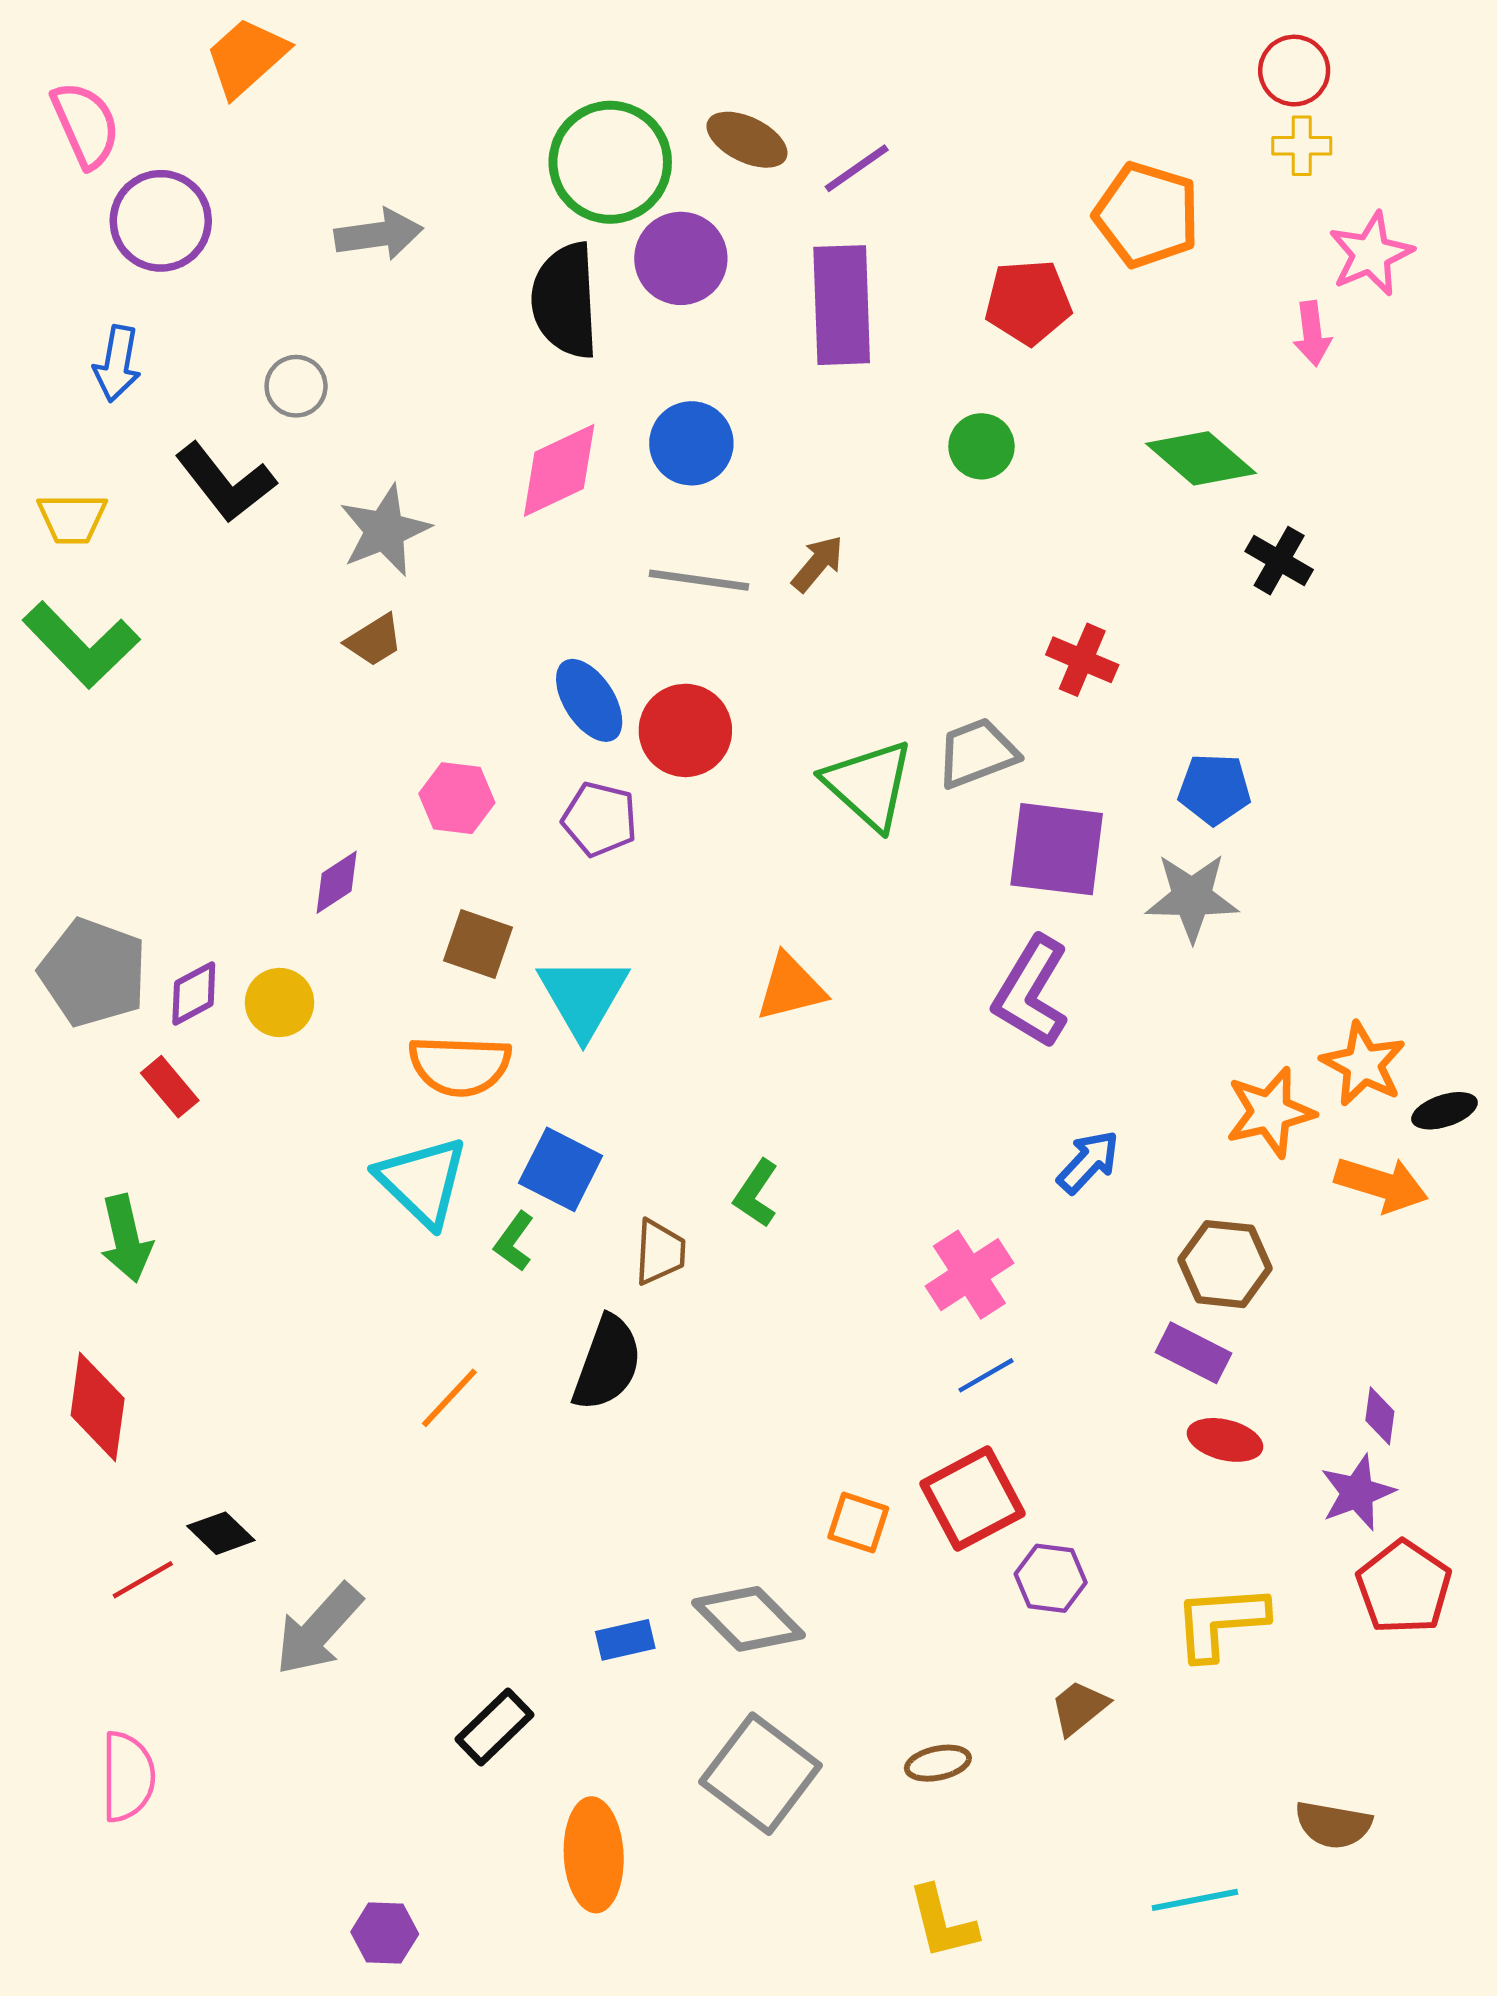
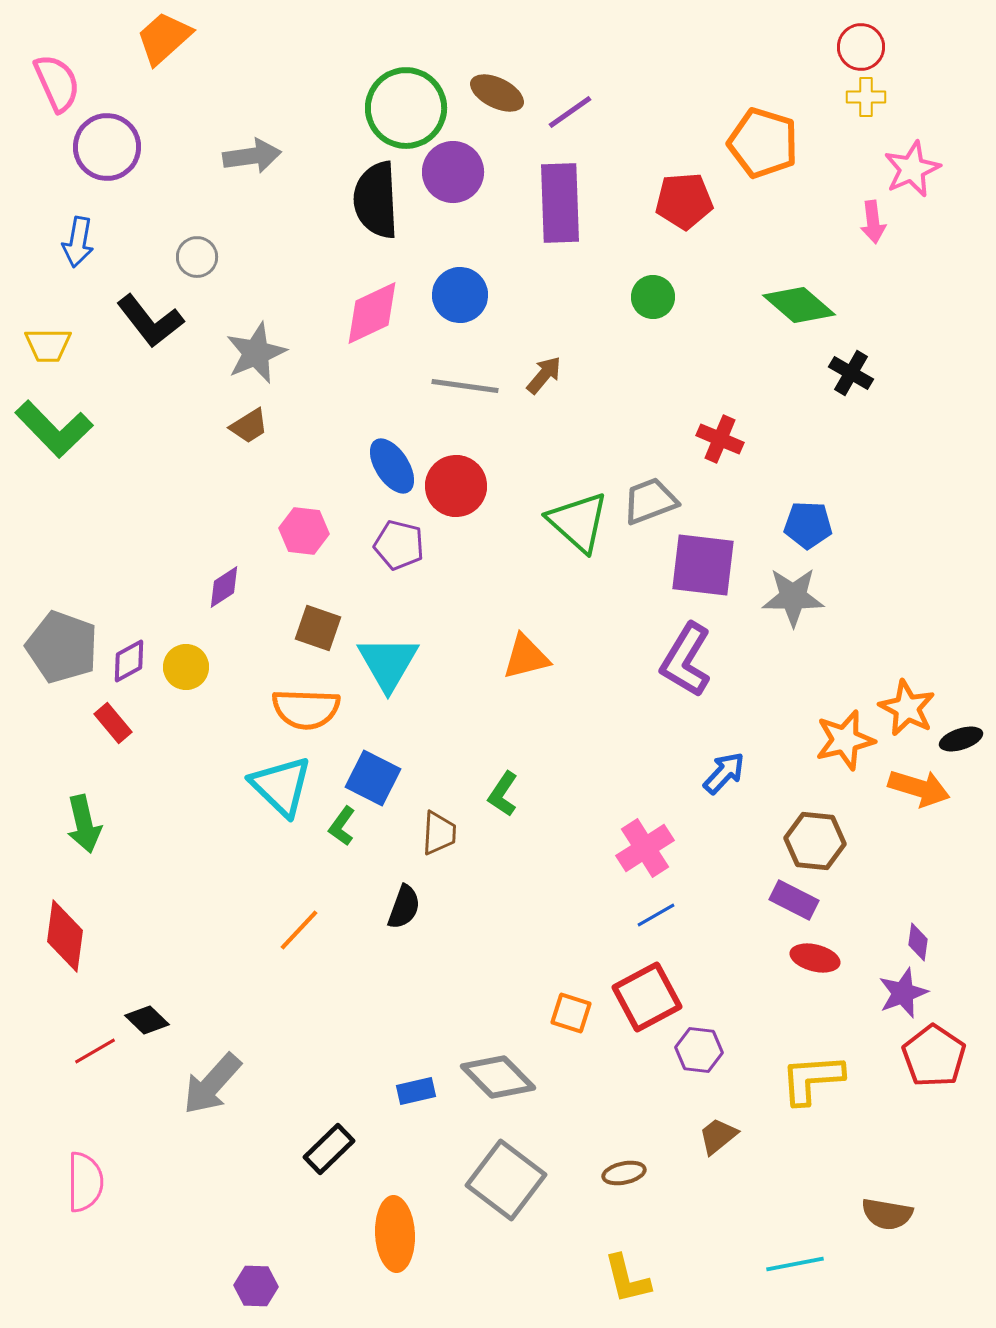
black semicircle: (607, 1363) -> (404, 907), size x0.7

